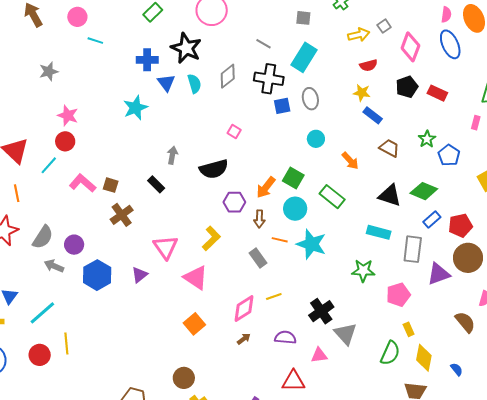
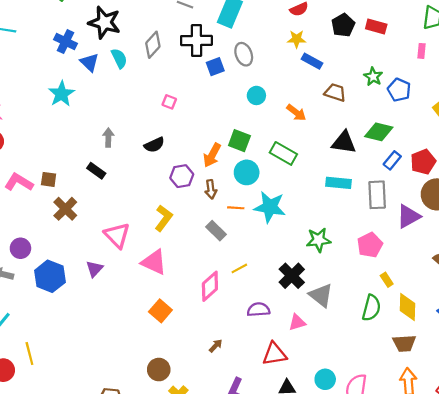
blue cross: (147, 60) -> (65, 42), turned 35
black semicircle: (214, 169) -> (154, 145), size x0.7
green star: (363, 271) -> (319, 240), moved
brown arrow: (244, 339) -> (216, 346), moved

